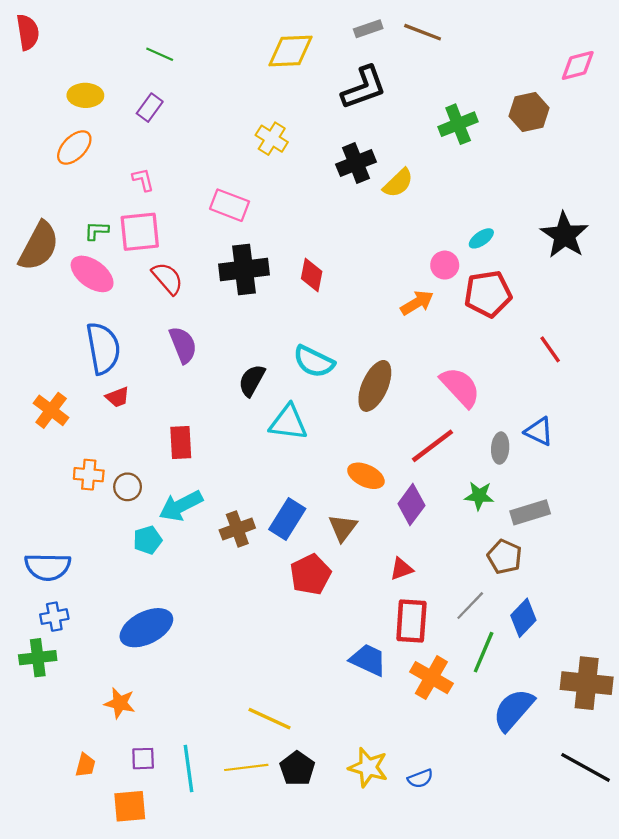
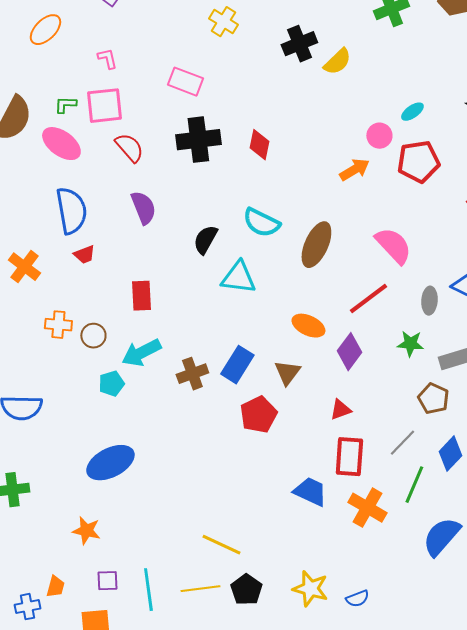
blue cross: (54, 617) -> (27, 607), moved

